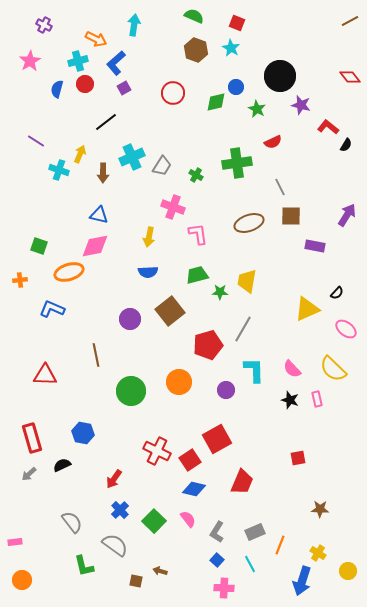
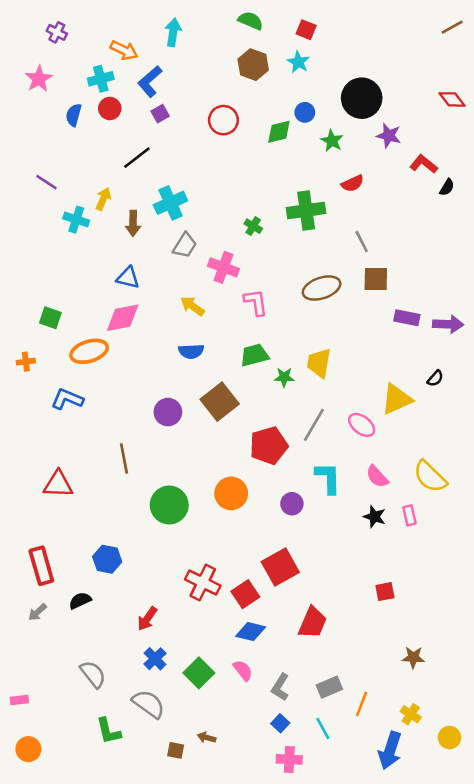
gray trapezoid: (162, 166) -> (185, 245), moved
purple arrow: (347, 215) -> (448, 324), moved, turned 60
yellow arrow: (149, 237) -> (192, 306), turned 114
pink ellipse: (346, 329) -> (362, 425), moved

